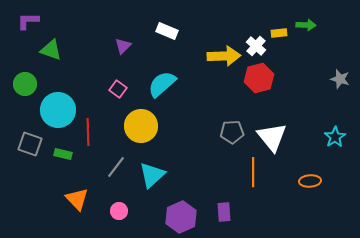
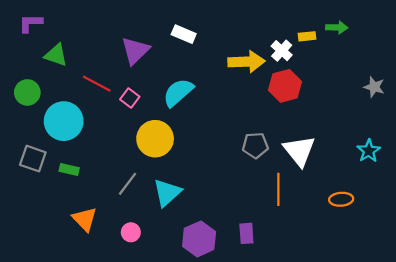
purple triangle: (123, 46) -> (135, 51), size x1.6
red line: (88, 132) -> (97, 84), moved, turned -60

